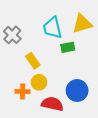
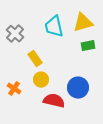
green rectangle: (68, 47) -> (88, 46), moved
orange cross: (23, 92) -> (14, 89), moved, turned 32

